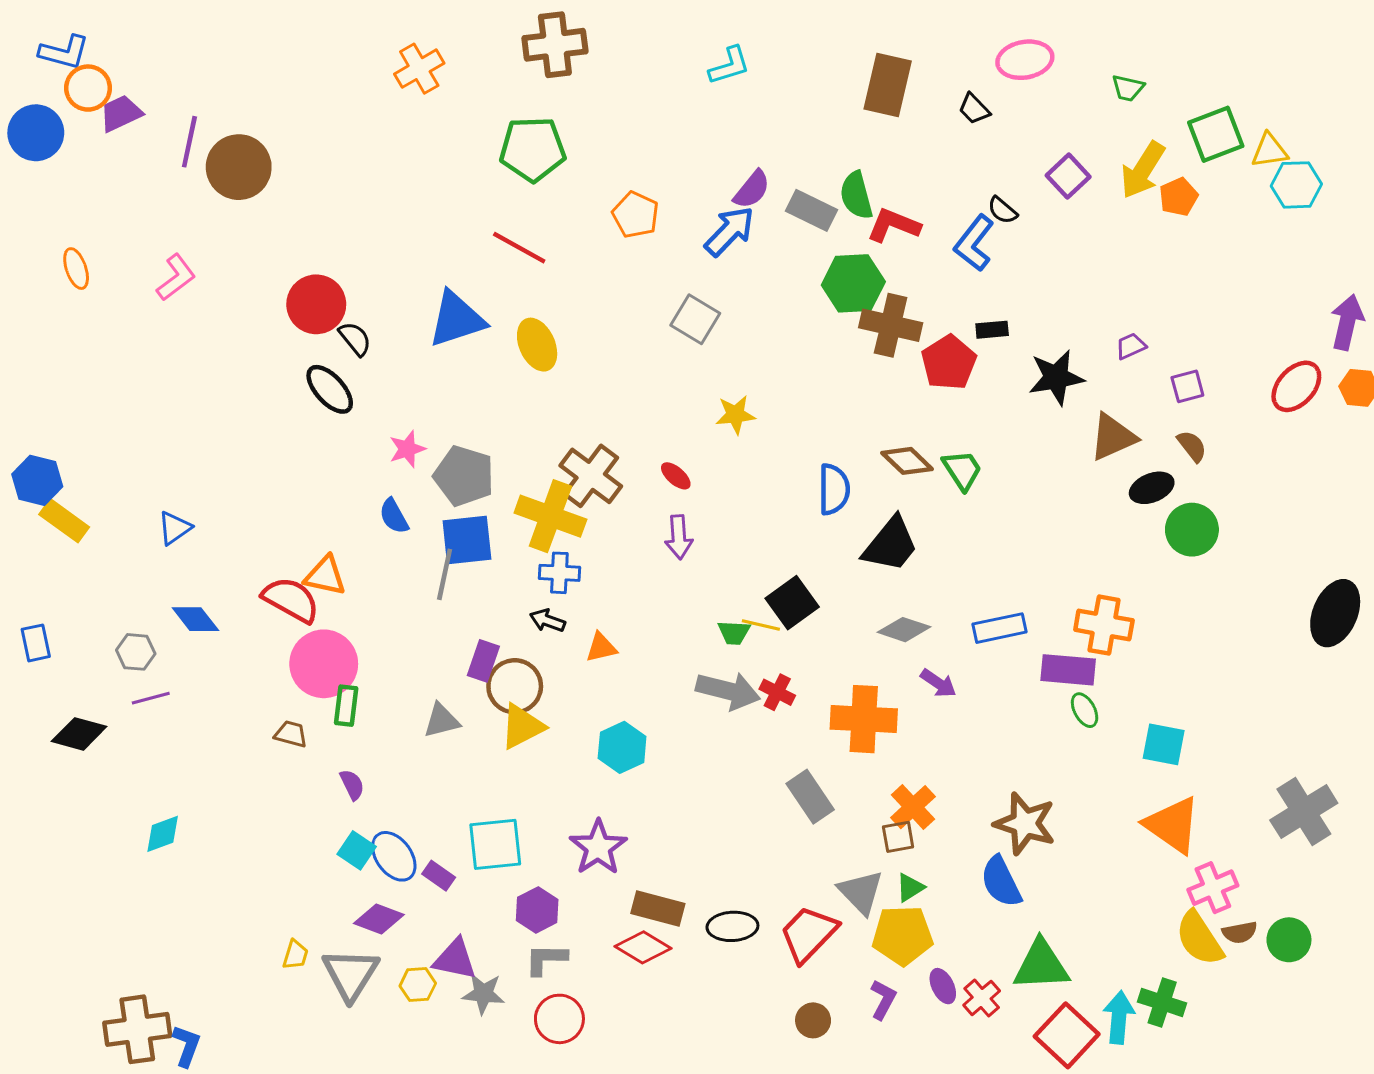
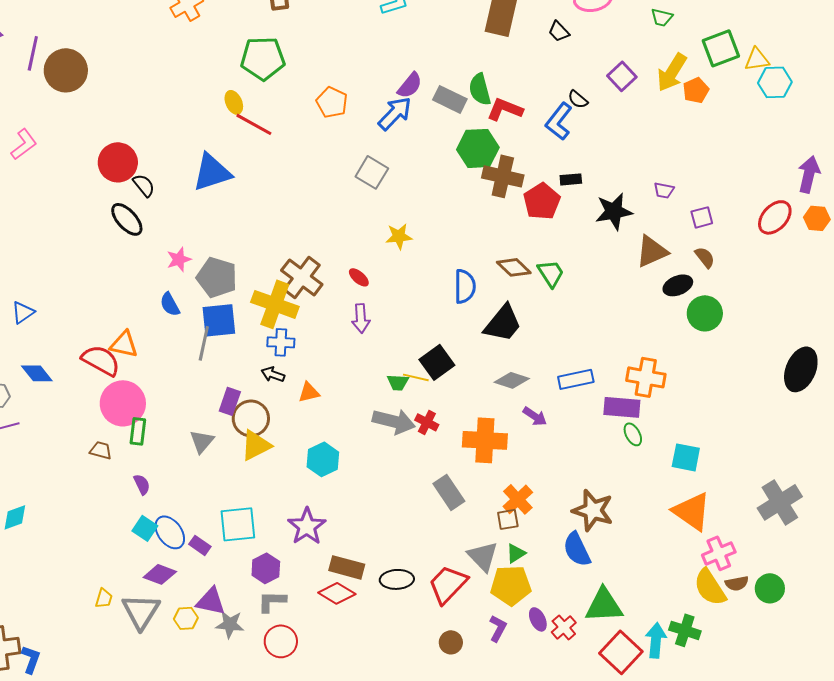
yellow ellipse: (537, 345) -> (234, 102), moved, size x0.7
purple trapezoid: (1131, 346) -> (664, 190), turned -145
gray triangle: (442, 721) -> (202, 441), turned -36

